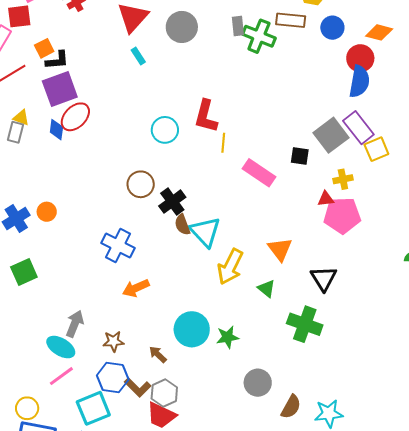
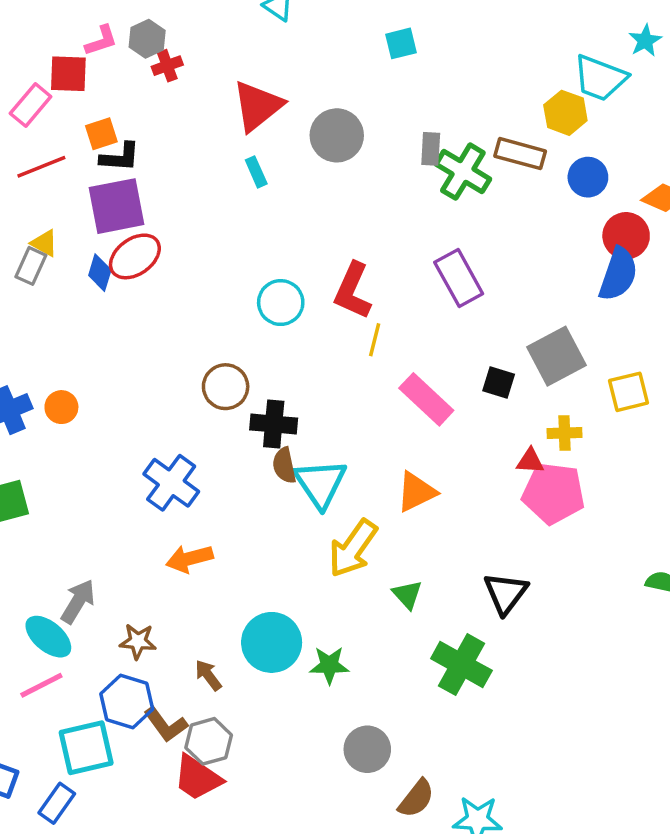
purple rectangle: (358, 128) -> (459, 278), moved
black cross: (172, 202) -> (274, 424), turned 32
orange triangle: (280, 249) -> (416, 492), moved, turned 32

